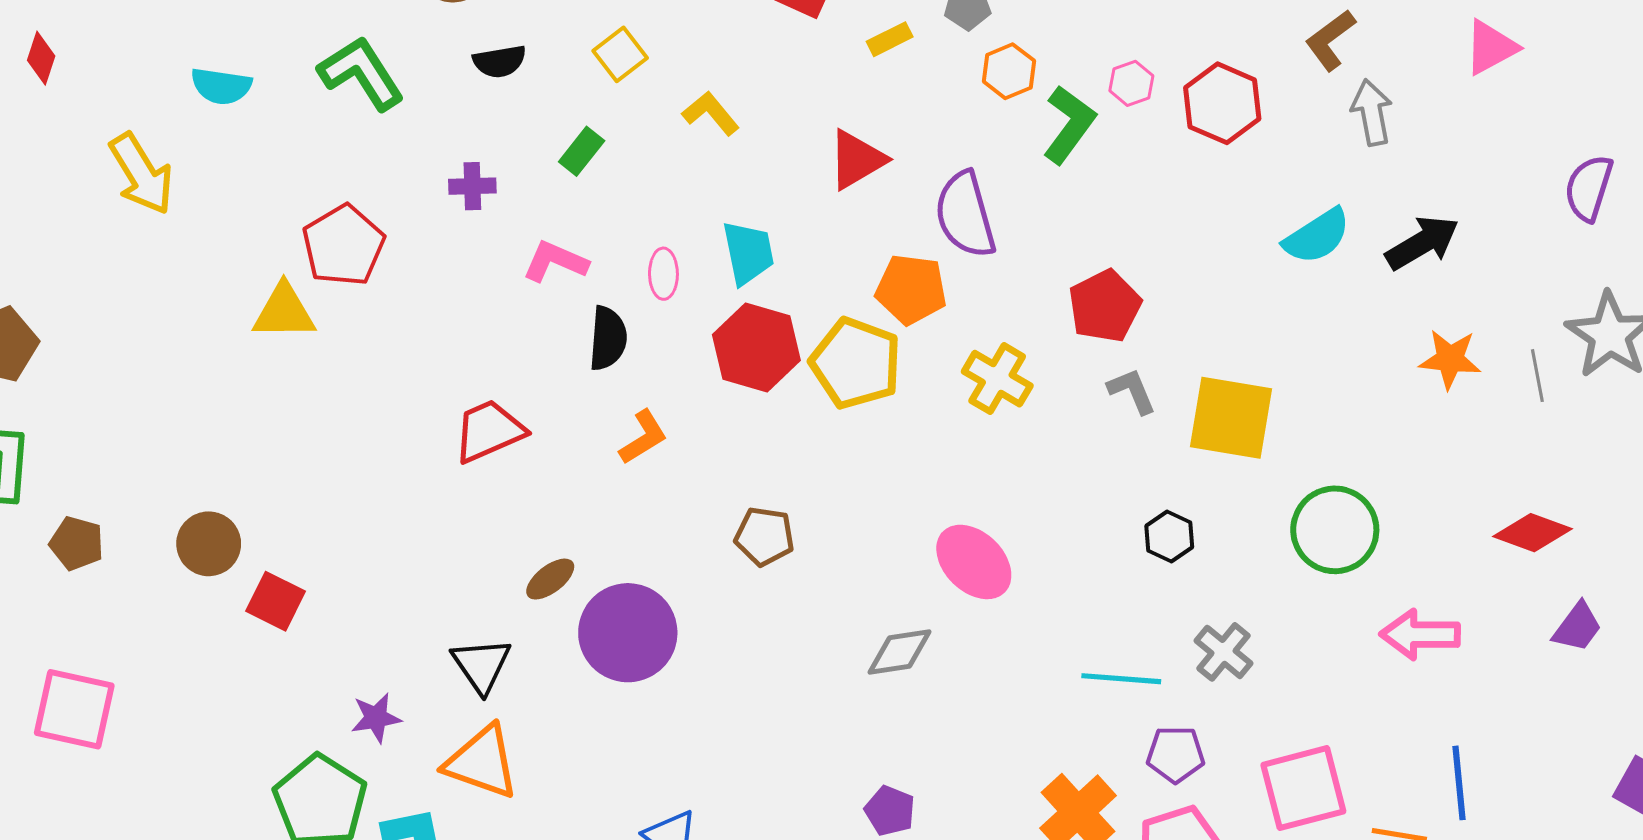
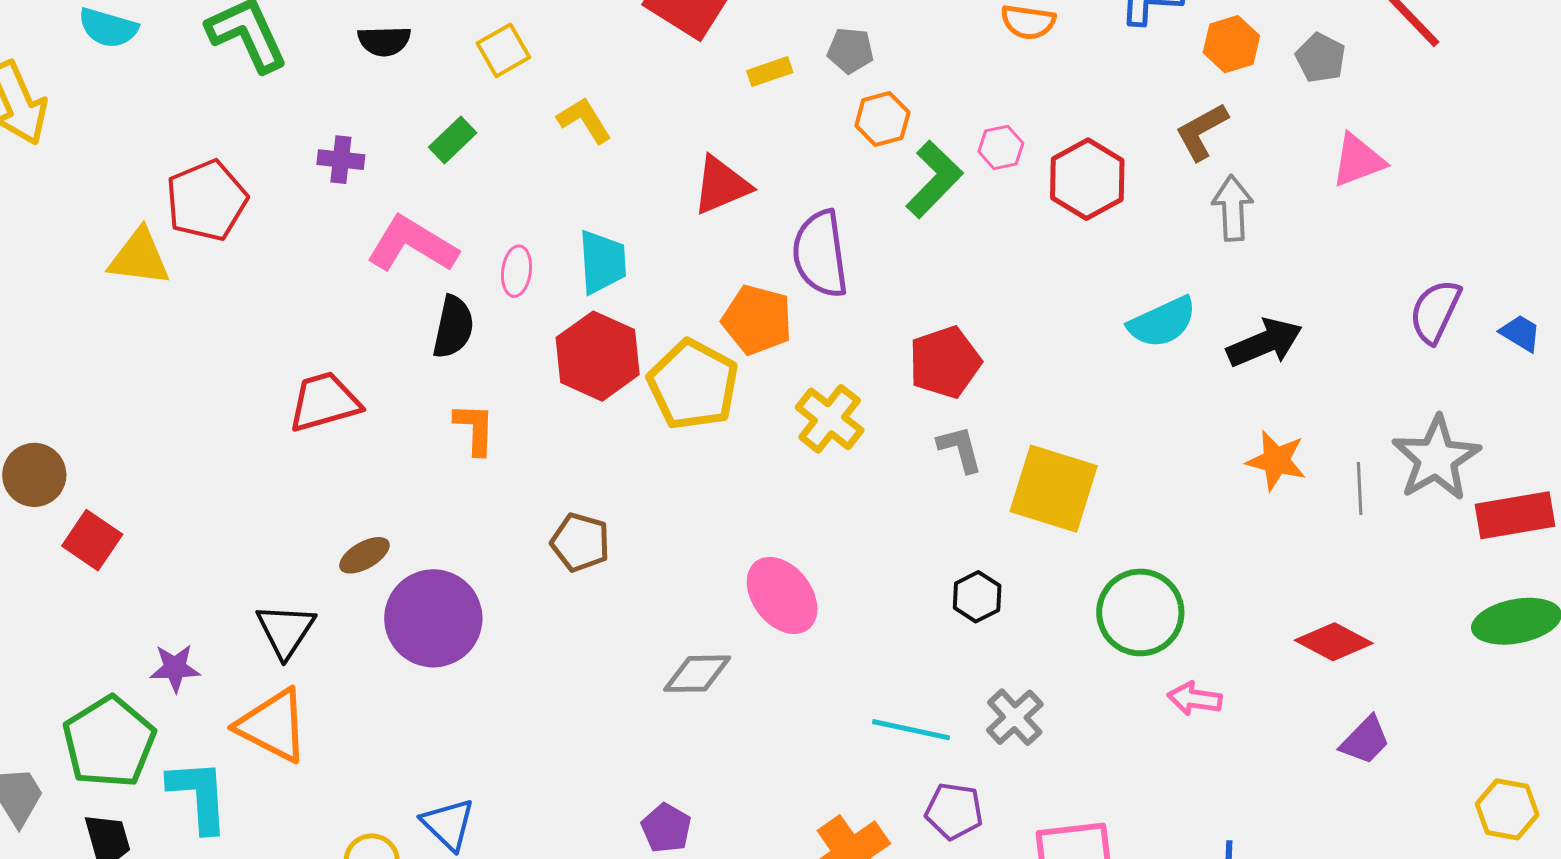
pink L-shape: (555, 261) -> (412, 245), size x1.4
orange L-shape: (643, 437) -> (475, 429), turned -64
pink arrow: (1420, 634) -> (1195, 699), moved, size x0.7

